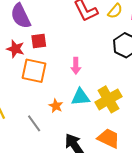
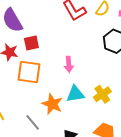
yellow cross: (108, 99) -> (102, 94), size x0.7
orange star: (56, 106) -> (52, 104), size x1.5

